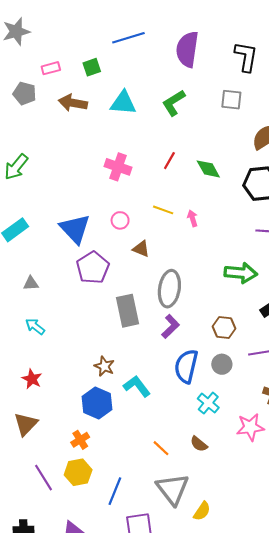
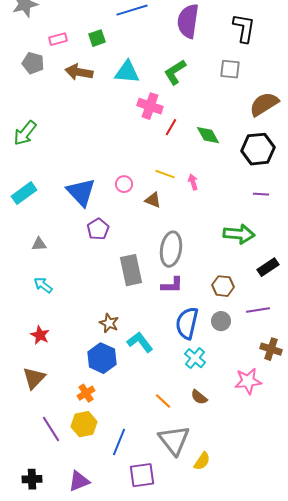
pink cross: (118, 167) -> (150, 106), moved
brown triangle: (141, 249) -> (153, 200), moved
purple pentagon: (93, 268) -> (98, 229), size x0.7
purple L-shape: (170, 326) -> (172, 285), turned 45
cyan cross: (208, 403) -> (195, 358), moved

